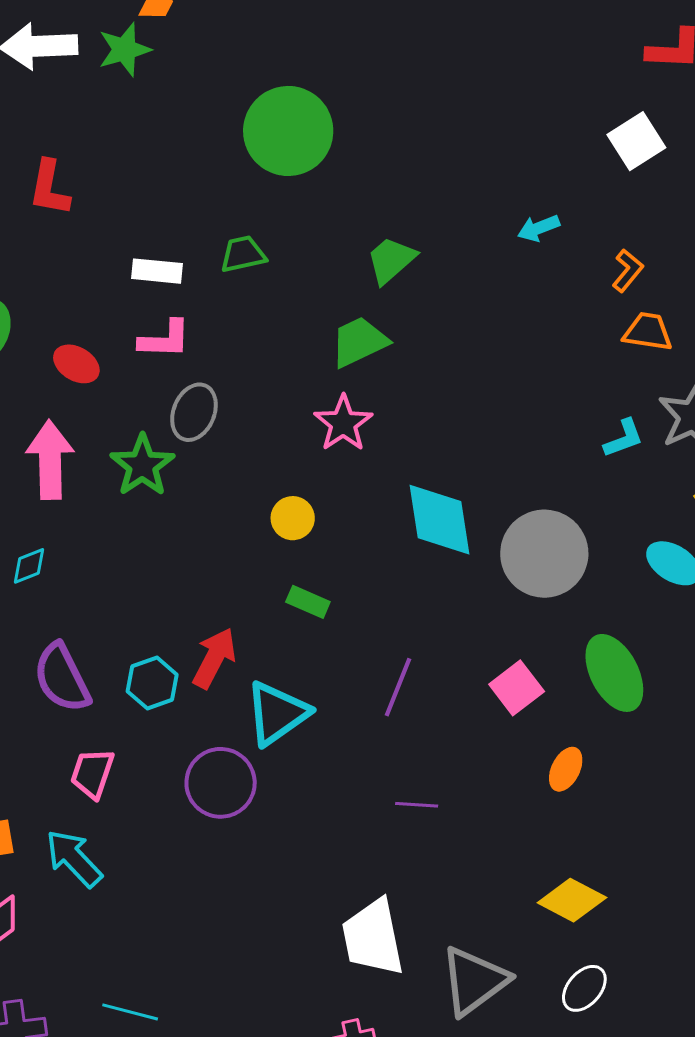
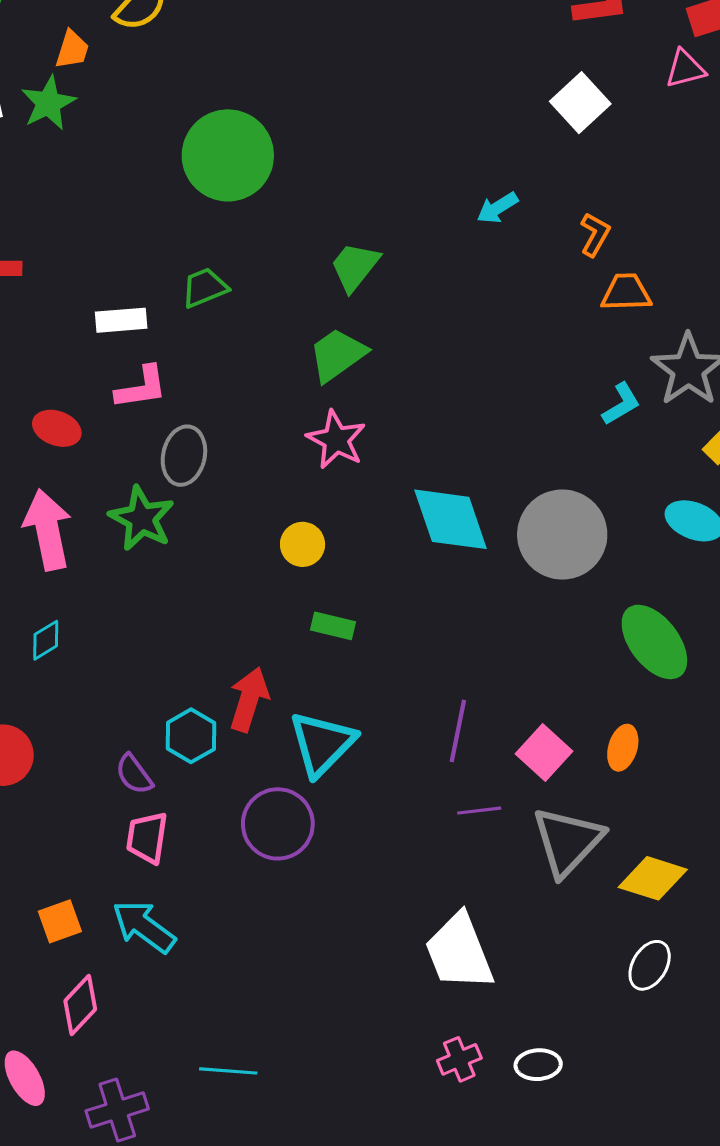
purple semicircle: (62, 678) -> (134, 774), moved, size x0.6
purple line: (398, 687) -> (458, 731), moved
pink square: (517, 688) -> (544, 753), moved
gray triangle: (474, 981) -> (567, 841), moved
white ellipse: (584, 988) -> (650, 965), moved

